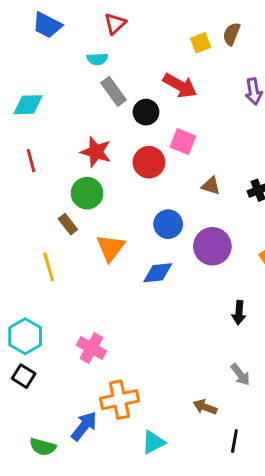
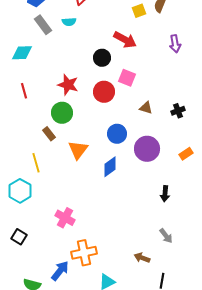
gray rectangle: (114, 91) -> (43, 25), moved
blue diamond: (158, 273) -> (110, 167), turned -30
cyan hexagon: (25, 336) -> (20, 191), moved

